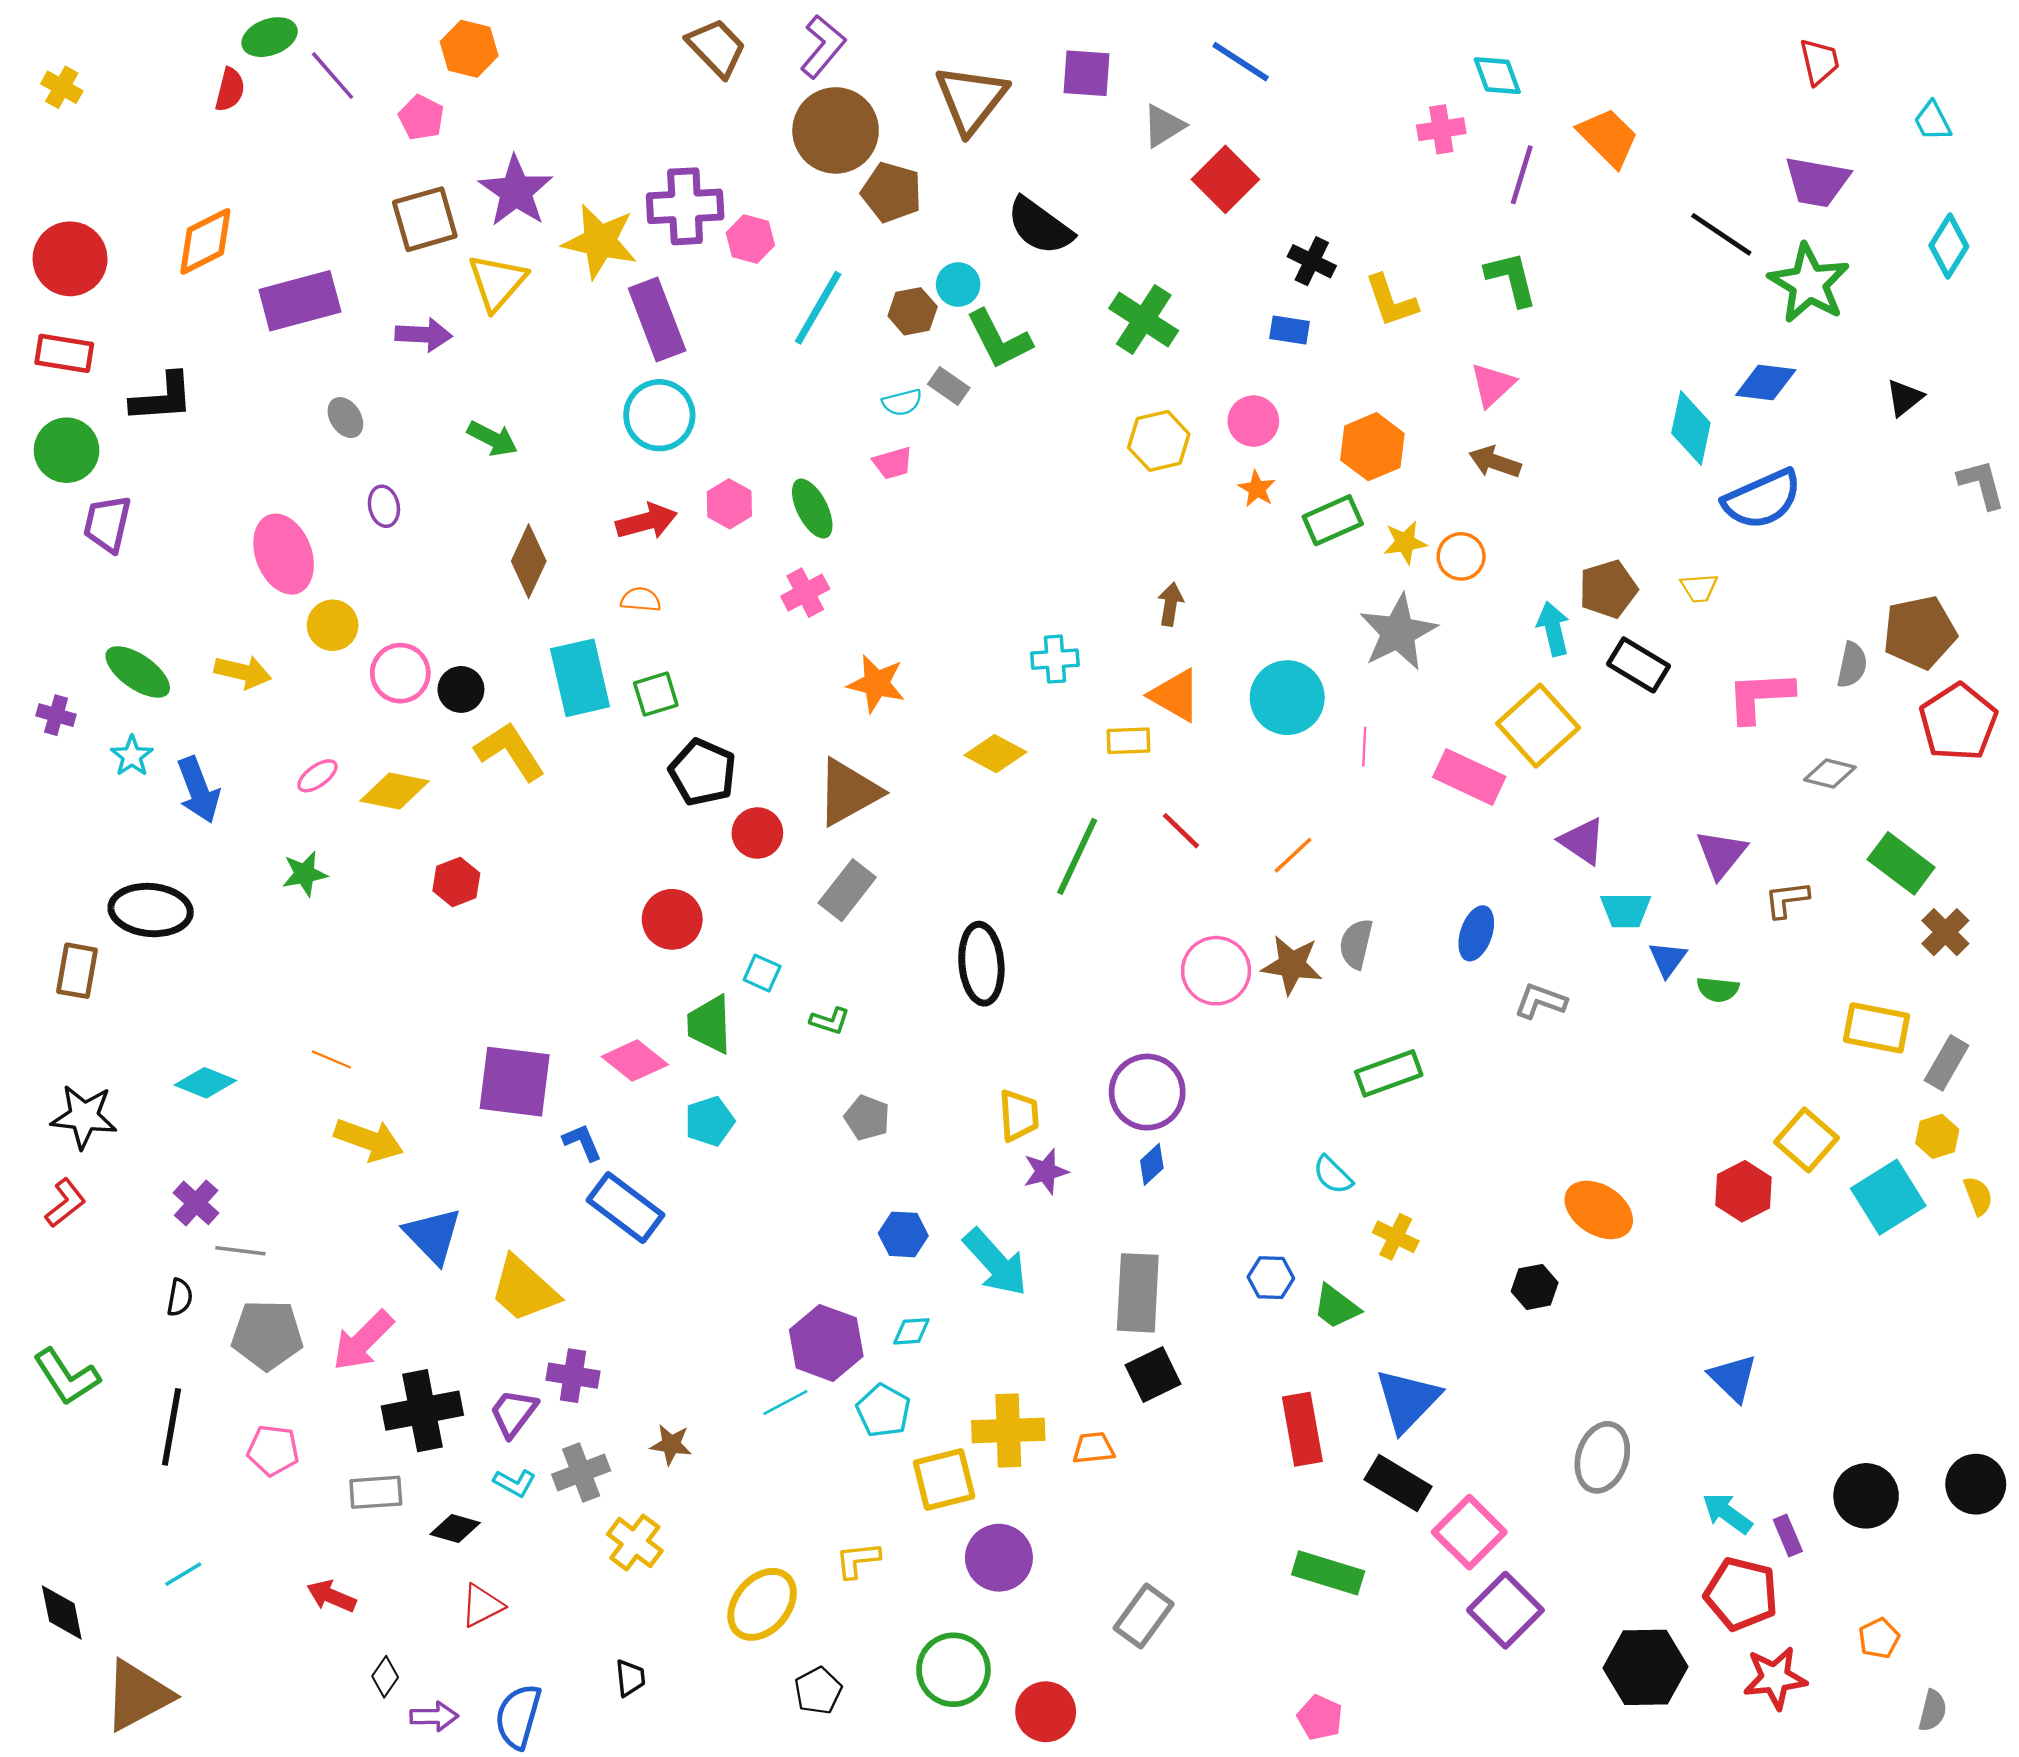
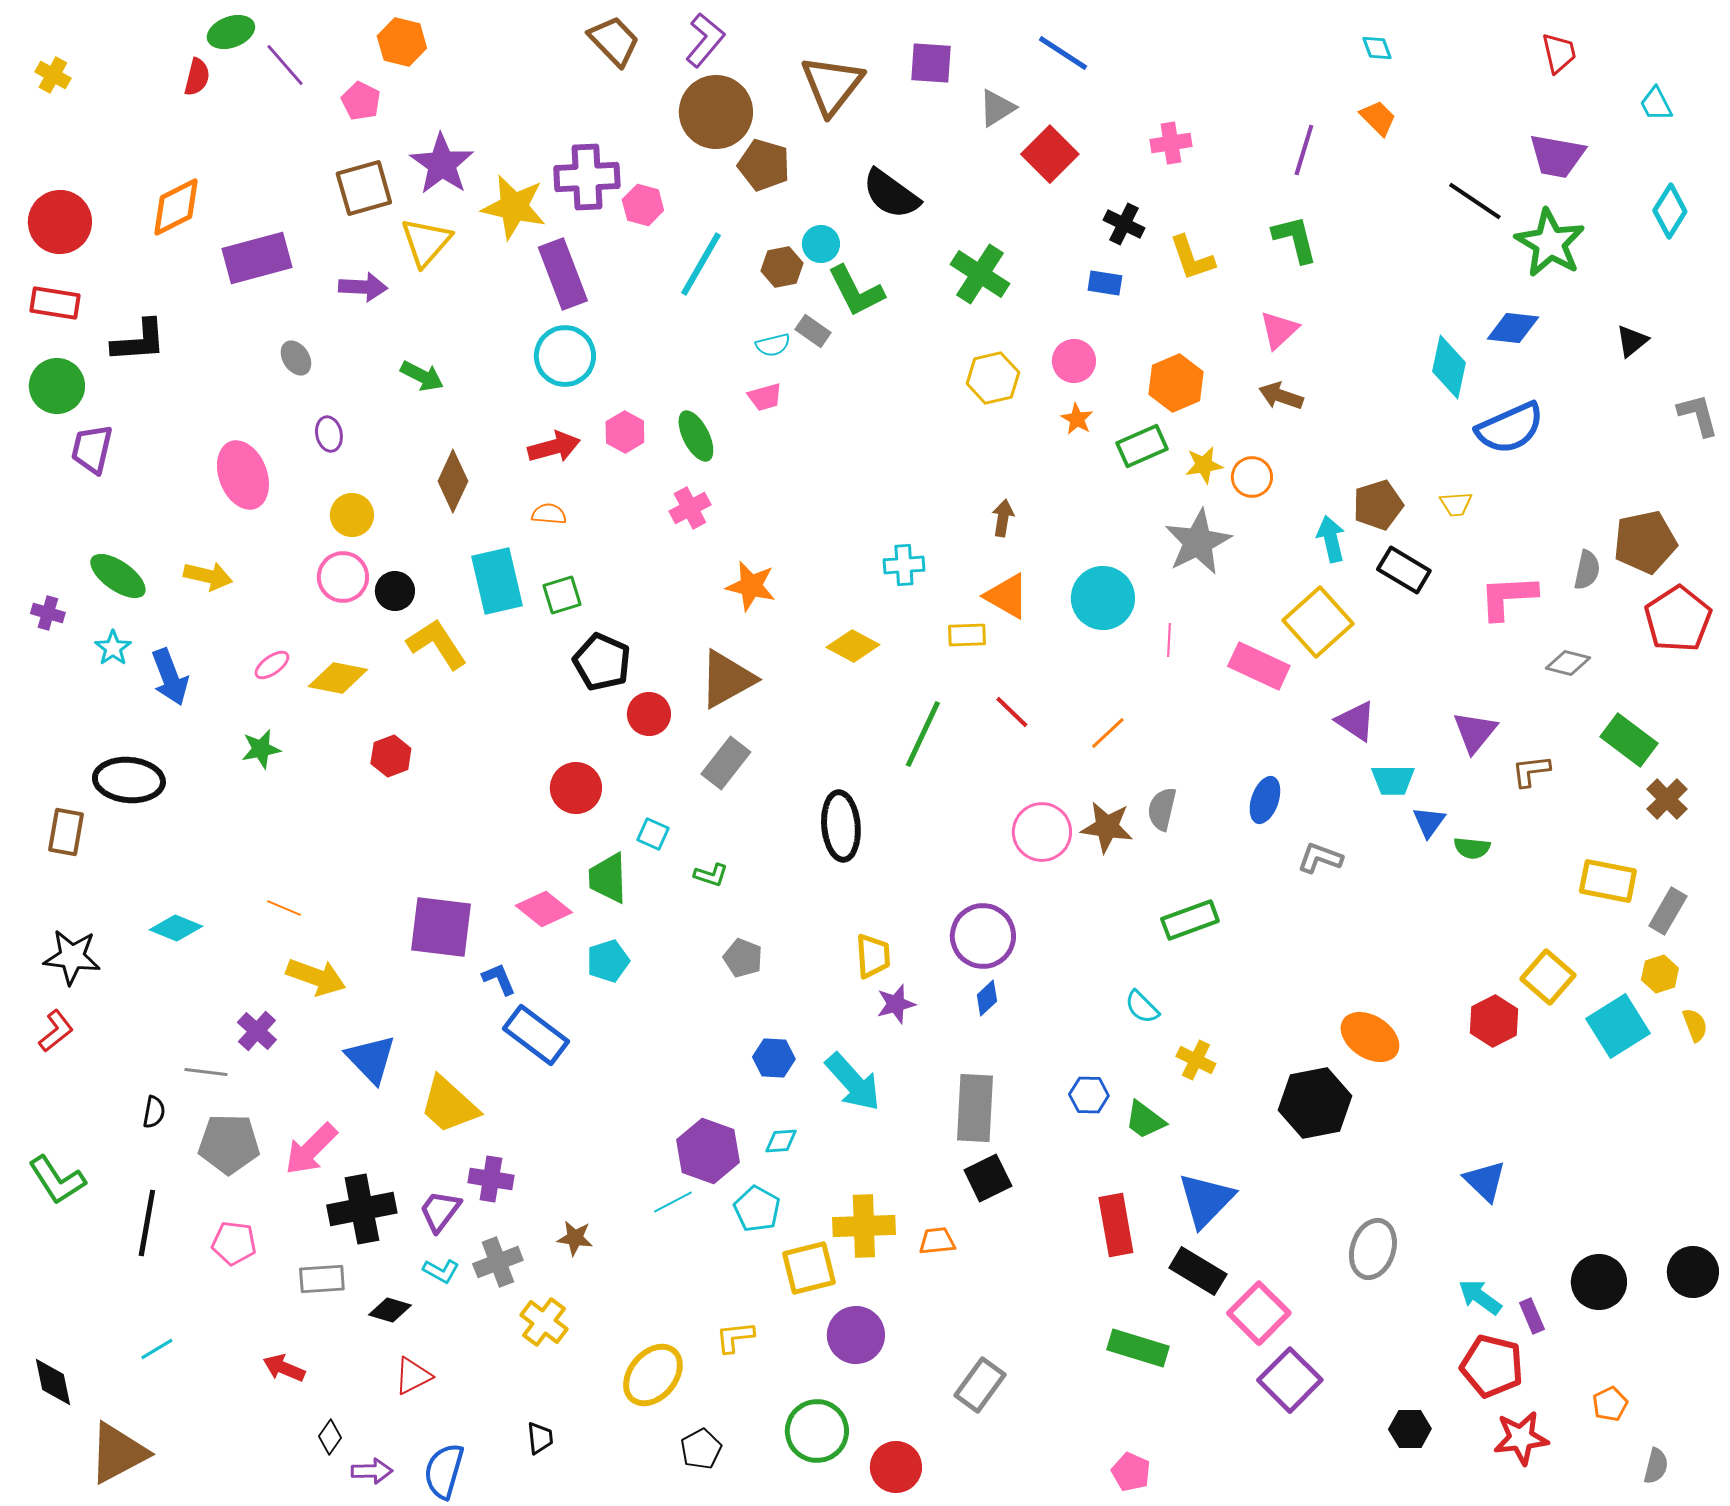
cyan diamond: (1497, 76) -> (1377, 48), moved, size x0.7
pink cross: (1441, 129) -> (1171, 143), moved
orange trapezoid: (1608, 137) -> (1378, 118), size x0.7
yellow circle: (333, 625) -> (352, 515), moved
purple cross: (196, 1203) -> (257, 1031), moved
black hexagon: (1535, 1287) -> (1315, 1103), size x1.8
black hexagon: (1645, 1667) -> (1410, 1429), size x0.6

